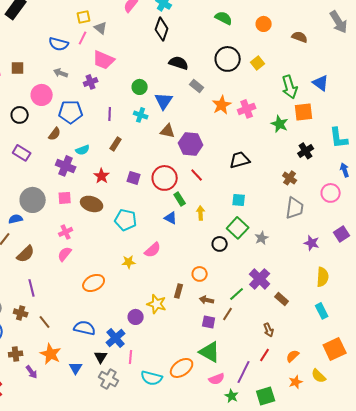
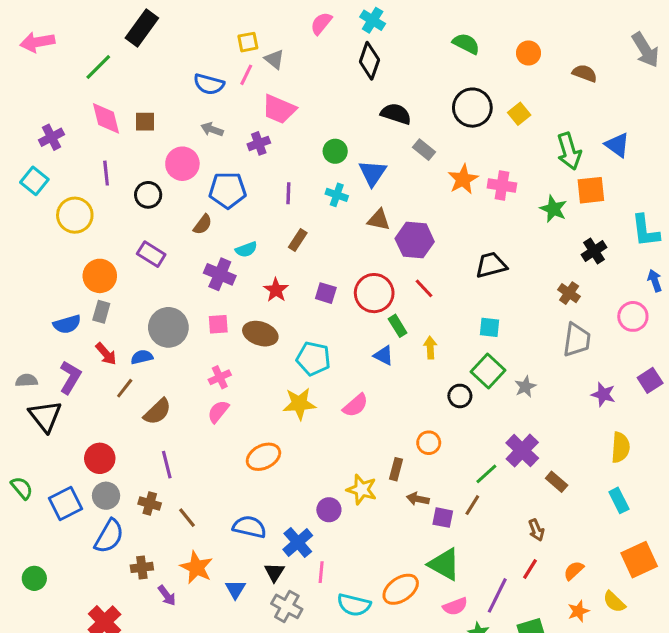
pink cross: (247, 109) -> (502, 186), turned 30
yellow star: (129, 262) -> (299, 404), moved, size x1.5
brown arrow: (207, 300) -> (418, 499), moved

